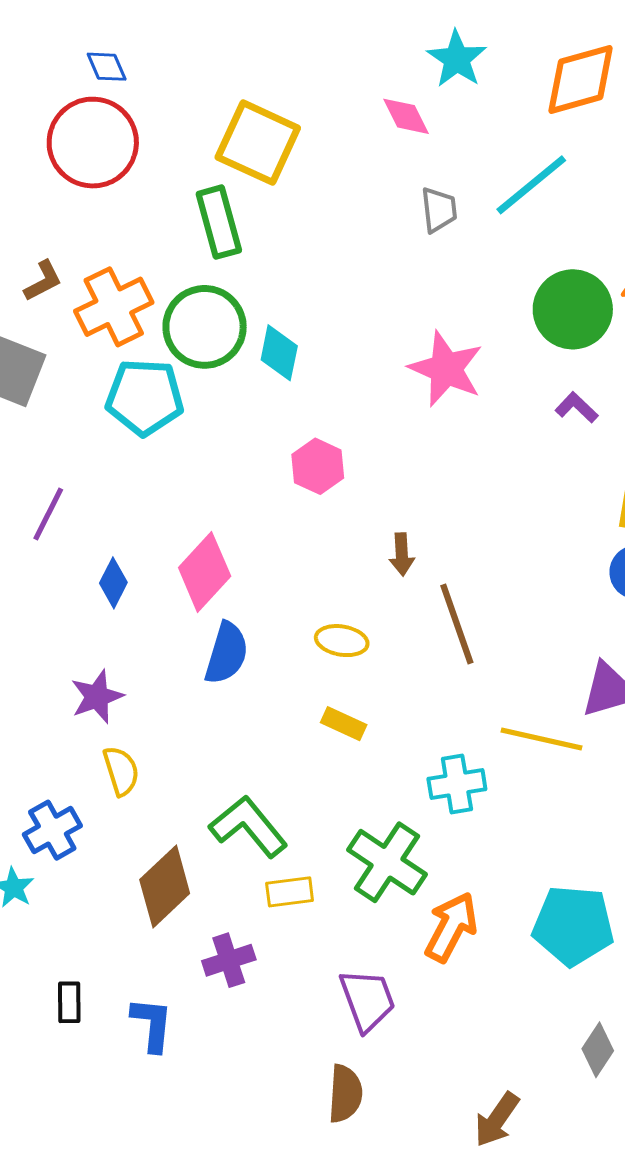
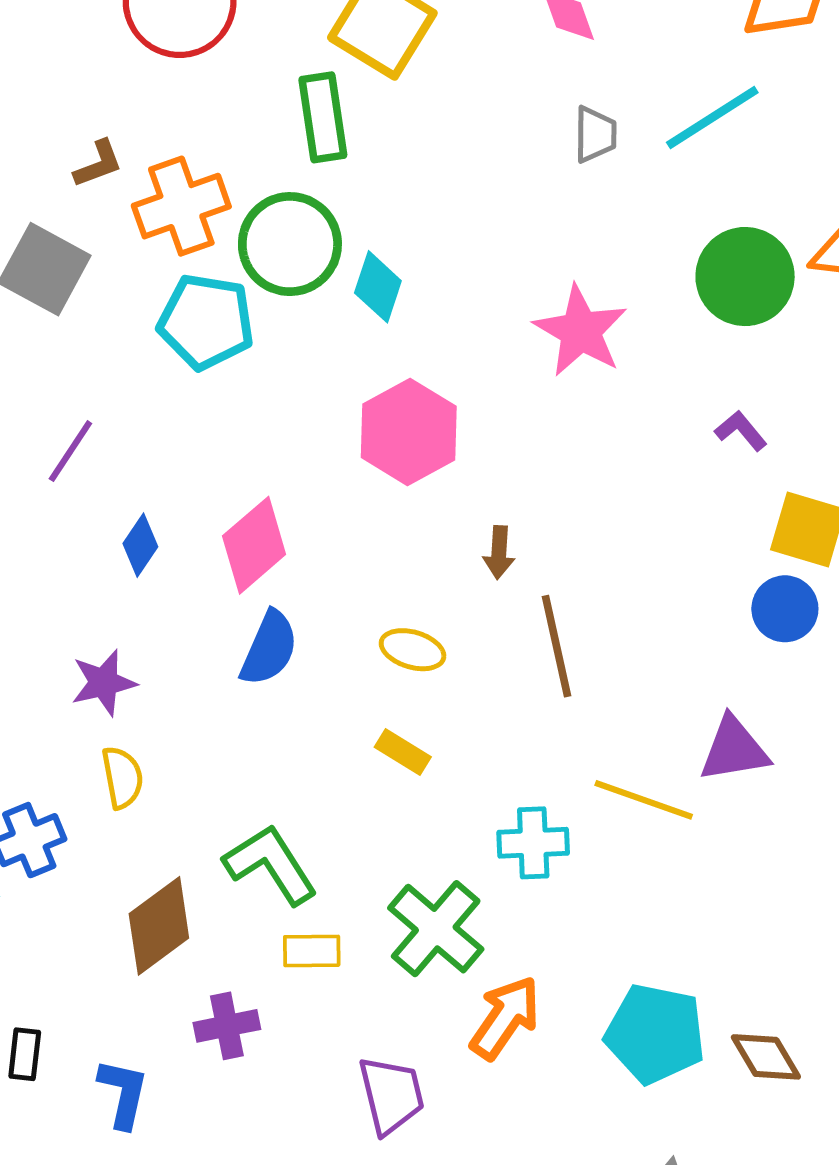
purple L-shape: (577, 407) -> (741, 431), moved
pink hexagon: (318, 466) -> (409, 432), size x1.5

